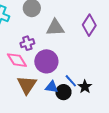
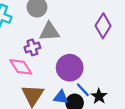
gray triangle: (55, 28) -> (49, 32), moved
purple circle: (46, 61) -> (70, 68), moved

